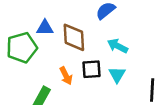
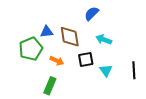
cyan triangle: (117, 75) -> (106, 70), moved
orange arrow: (66, 76) -> (57, 61), moved, turned -32

